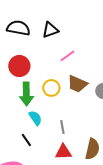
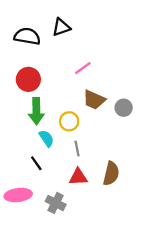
black triangle: (50, 30) -> (61, 27), moved
yellow circle: (51, 88) -> (69, 121), moved

